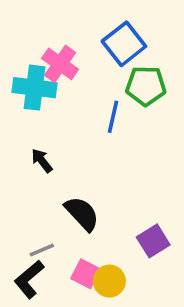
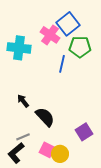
pink cross: (60, 64) -> (50, 35), moved
black arrow: (42, 161) -> (23, 101), moved

